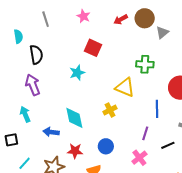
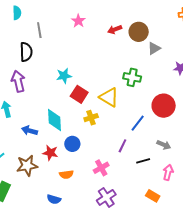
gray line: (46, 19) -> (39, 30), moved
cyan semicircle: (18, 36) -> (17, 13), moved
red square: (93, 48) -> (79, 94), moved
blue line: (157, 109) -> (138, 123), turned 30
blue circle: (106, 146) -> (72, 144), moved
pink cross: (139, 158) -> (101, 168), moved

